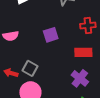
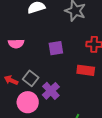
purple cross: (80, 78) -> (51, 91), moved

